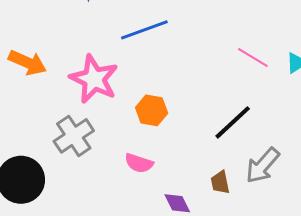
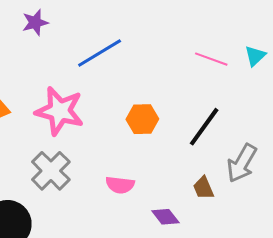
orange hexagon: (152, 110) -> (142, 119), moved

